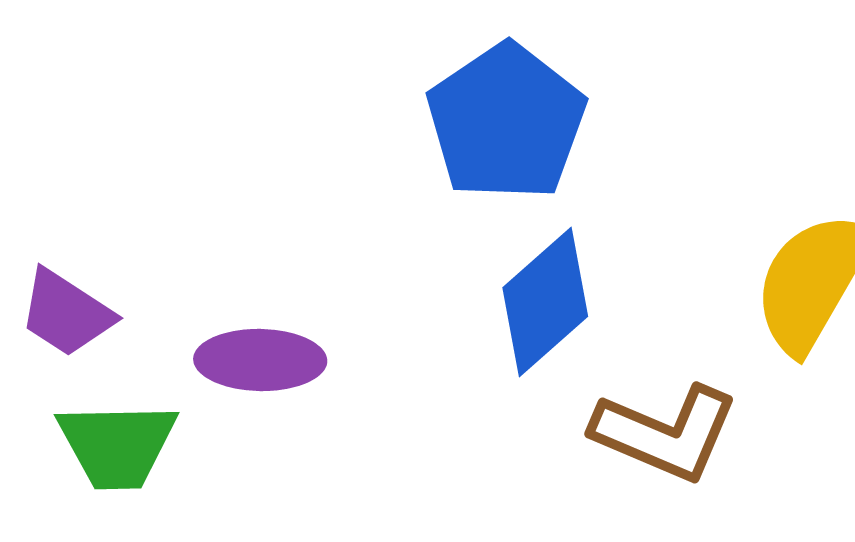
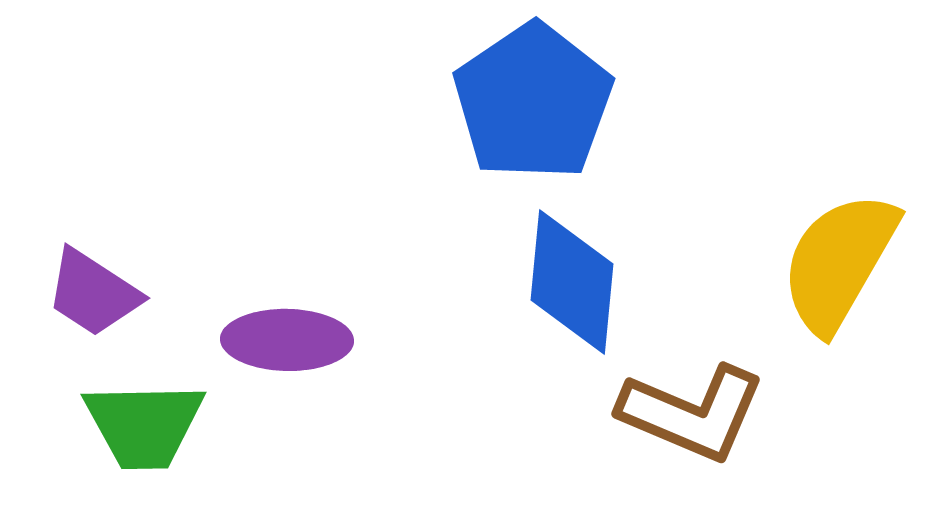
blue diamond: (545, 302) -> (572, 282), turned -43

